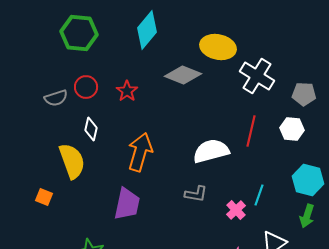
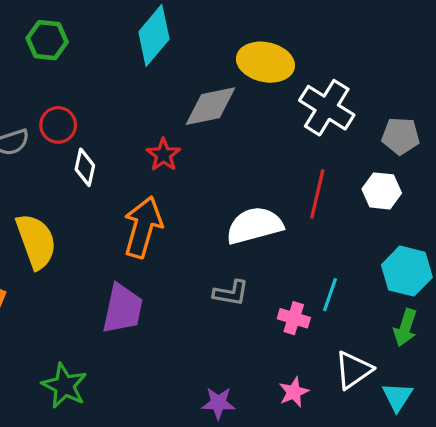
green hexagon: (79, 33) -> (47, 40), size x0.7
gray diamond: (183, 75) -> (211, 106), turned -33
red star: (127, 91) -> (163, 155), moved
white diamond: (91, 129) -> (85, 167), moved
pink cross: (236, 210) -> (294, 318), turned -30

